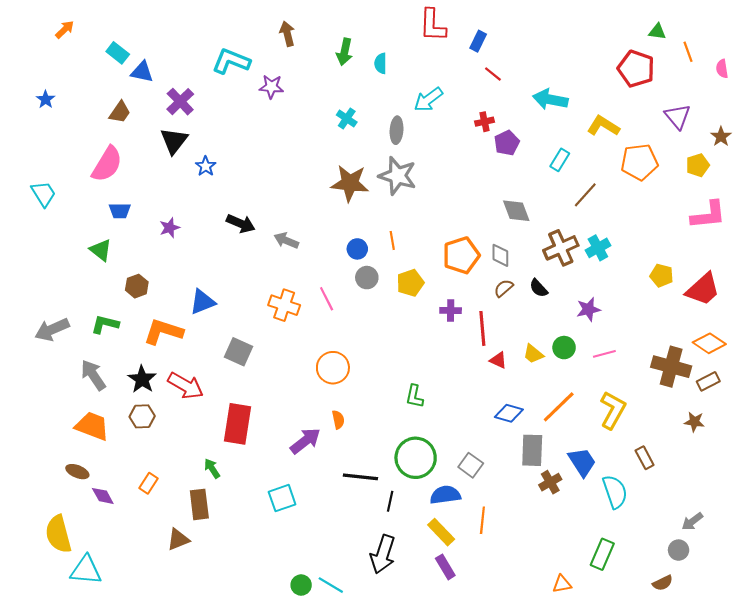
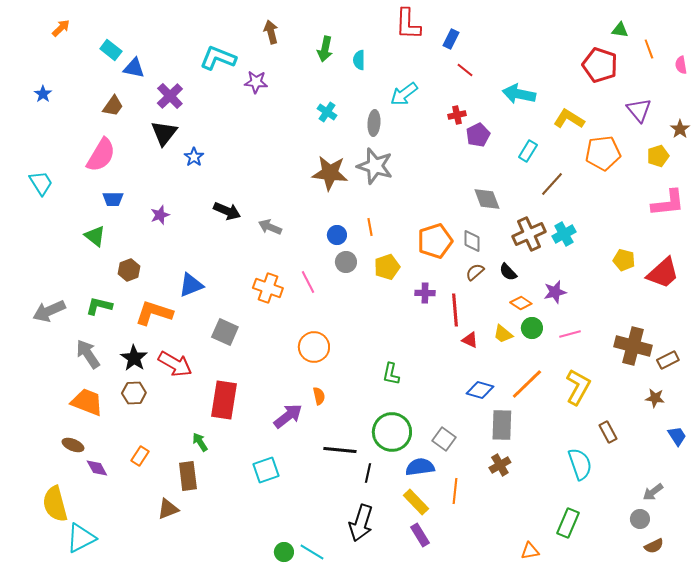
orange diamond: (709, 343) -> (521, 303), moved, size x0.7
blue trapezoid: (582, 462) -> (677, 436), moved, size x0.7
brown cross: (550, 482) -> (500, 465), moved
cyan triangle: (86, 570) -> (81, 538), turned -32
brown semicircle: (663, 583) -> (654, 546), moved

